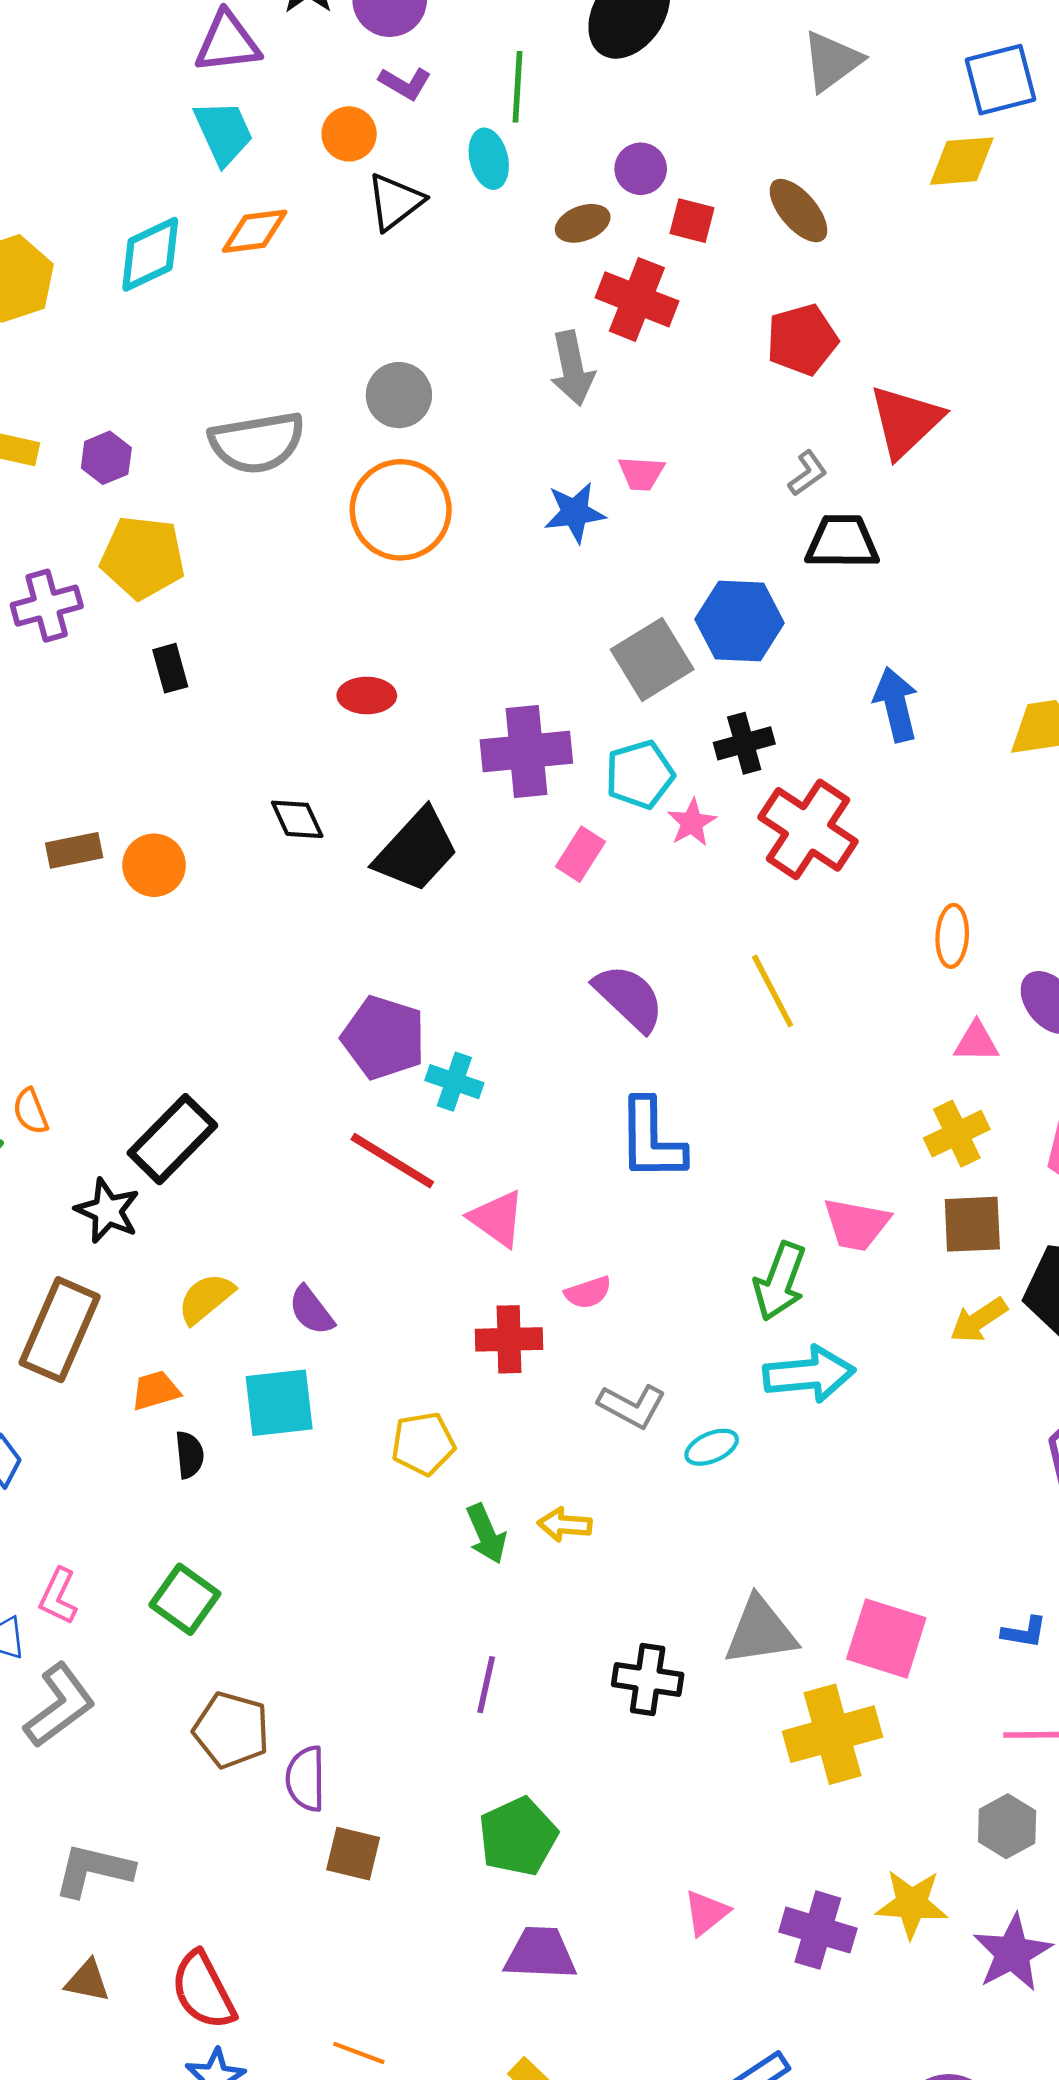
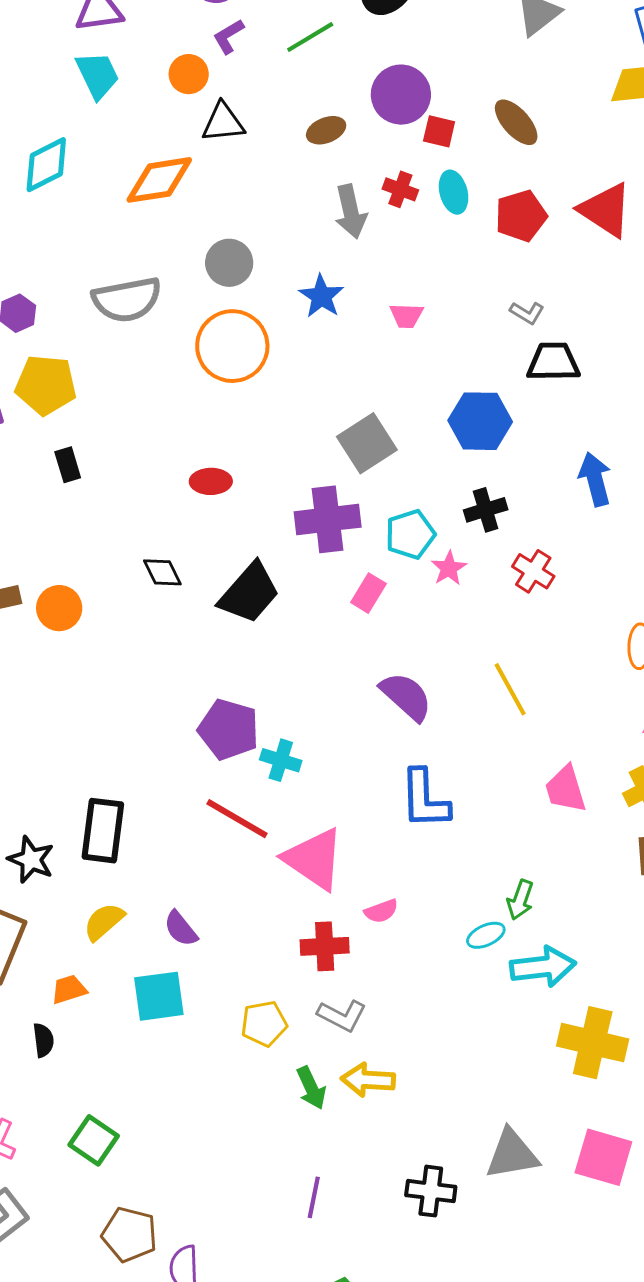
purple L-shape: (405, 83) -> (228, 36), turned 120
green line: (518, 87) -> (310, 37), turned 57
cyan ellipse: (489, 159) -> (454, 192), moved
purple circle: (641, 169) -> (401, 95), size x1.6
black triangle: (395, 202) -> (223, 122), turned 33
brown ellipse: (583, 223) -> (326, 130), moved
orange diamond: (255, 231) -> (159, 180), moved, size x1.4
red cross: (637, 299) -> (400, 189), size x0.6
gray arrow: (572, 368) -> (351, 212), moved
red triangle: (906, 421) -> (606, 210), moved, turned -42
gray L-shape: (808, 473) -> (527, 313), turned 68
blue star: (575, 512) -> (321, 296), moved, turned -30
gray square: (652, 659) -> (367, 443), moved
red cross: (808, 829) -> (533, 571), size x0.6
black rectangle: (172, 1139) -> (103, 831), moved, turned -36
pink triangle: (497, 1219) -> (314, 859), size x1.5
pink trapezoid: (856, 1224) -> (566, 789), moved, turned 64
green arrow: (780, 1281) -> (520, 900), size x0.7
gray L-shape: (632, 1406) -> (342, 1016), moved
cyan ellipse: (712, 1447) -> (486, 935), moved
black semicircle: (189, 1455) -> (43, 1040), moved
yellow arrow: (565, 1525) -> (368, 1080), size x1.4
yellow cross: (833, 1734) -> (593, 1043), moved, turned 30

